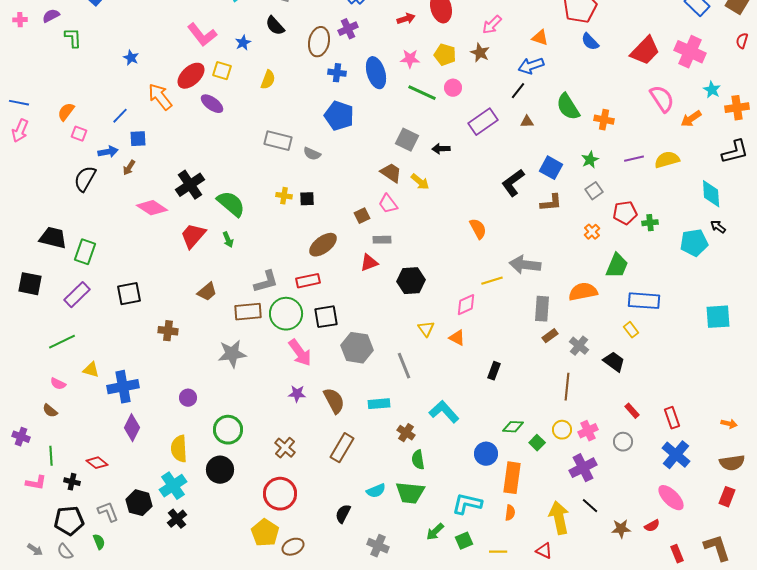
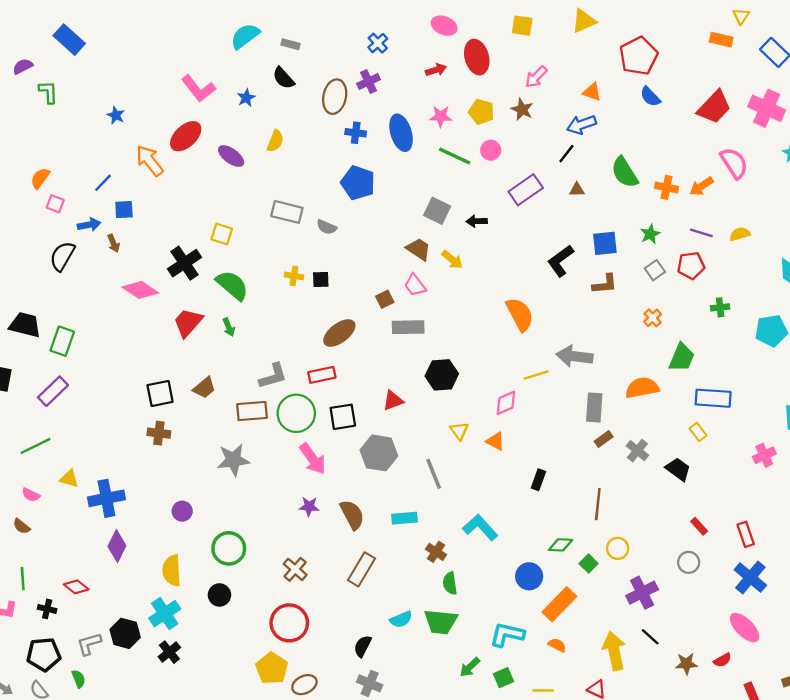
yellow square: (222, 71) -> (222, 234), moved
purple ellipse: (212, 104) -> (231, 156), moved
orange arrow: (691, 119) -> (701, 186), moved
purple line: (634, 159) -> (701, 233), turned 30
yellow semicircle: (667, 160) -> (740, 234), size x0.7
brown arrow: (129, 168) -> (113, 243), turned -56
blue square: (551, 168) -> (605, 243), turned -35
red pentagon: (625, 213) -> (691, 265), moved
orange semicircle: (478, 229) -> (520, 314), size x1.4
gray rectangle: (382, 240) -> (408, 327), size x1.5
red triangle: (369, 263) -> (393, 401), moved
black square: (129, 294) -> (160, 394), moved
brown line: (567, 387) -> (598, 504), moved
pink cross: (588, 431) -> (764, 455), moved
black circle: (220, 470) -> (219, 595), size x0.7
orange rectangle: (512, 478) -> (559, 604), turned 36
gray L-shape: (108, 512) -> (89, 644), turned -85
orange semicircle: (510, 513) -> (557, 645), turned -70
gray cross: (378, 546) -> (370, 683), moved

